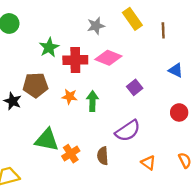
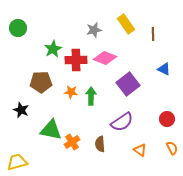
purple square: (135, 87) -> (128, 84), size x1.6
black star: (13, 101) -> (21, 110), moved
red circle: (179, 112) -> (167, 119), moved

